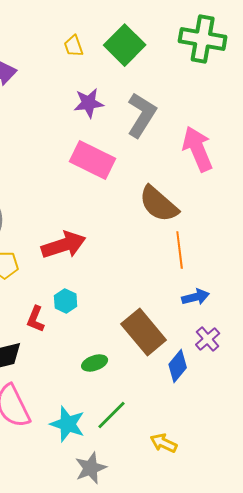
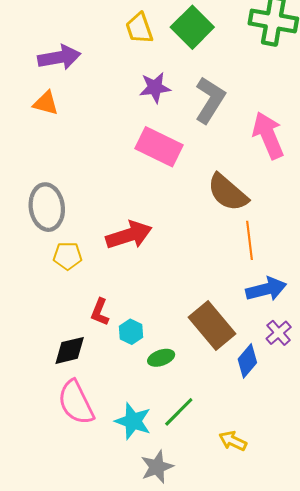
yellow trapezoid: (74, 46) -> (139, 28), size x1.4
blue arrow: (196, 297) -> (266, 289), size x1.4
cyan hexagon: (66, 301) -> (131, 332), moved

